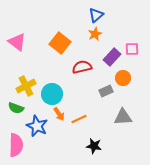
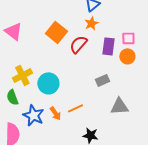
purple rectangle: (112, 57) -> (108, 46), turned -36
red semicircle: (82, 67) -> (78, 44), moved, turned -36
orange circle: (123, 78) -> (127, 56), moved
green semicircle: (16, 108) -> (12, 97), turned 49
orange arrow: (59, 114) -> (55, 113), moved

